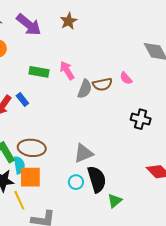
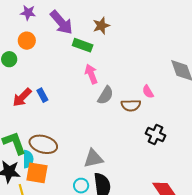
green rectangle: (39, 72) -> (83, 45), moved
brown semicircle: (102, 84) -> (131, 105), moved

